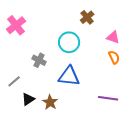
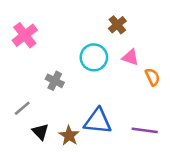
pink triangle: (113, 37) -> (130, 57), moved
blue triangle: (69, 76) -> (98, 121), moved
black triangle: (28, 99) -> (40, 132), turned -40

